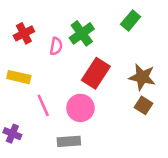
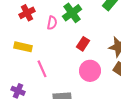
red rectangle: (96, 73) -> (83, 44), size x0.6
pink circle: (80, 108) -> (90, 71), moved

